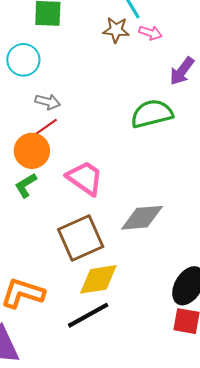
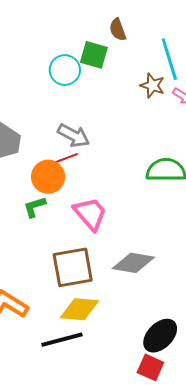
cyan circle: (23, 60) -> (65, 70), moved
gray arrow: (48, 102) -> (74, 136), size x1.4

